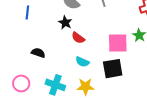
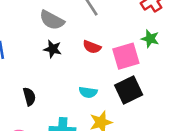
red semicircle: (78, 38) -> (92, 47), moved
black semicircle: (38, 53) -> (29, 97), turned 72

